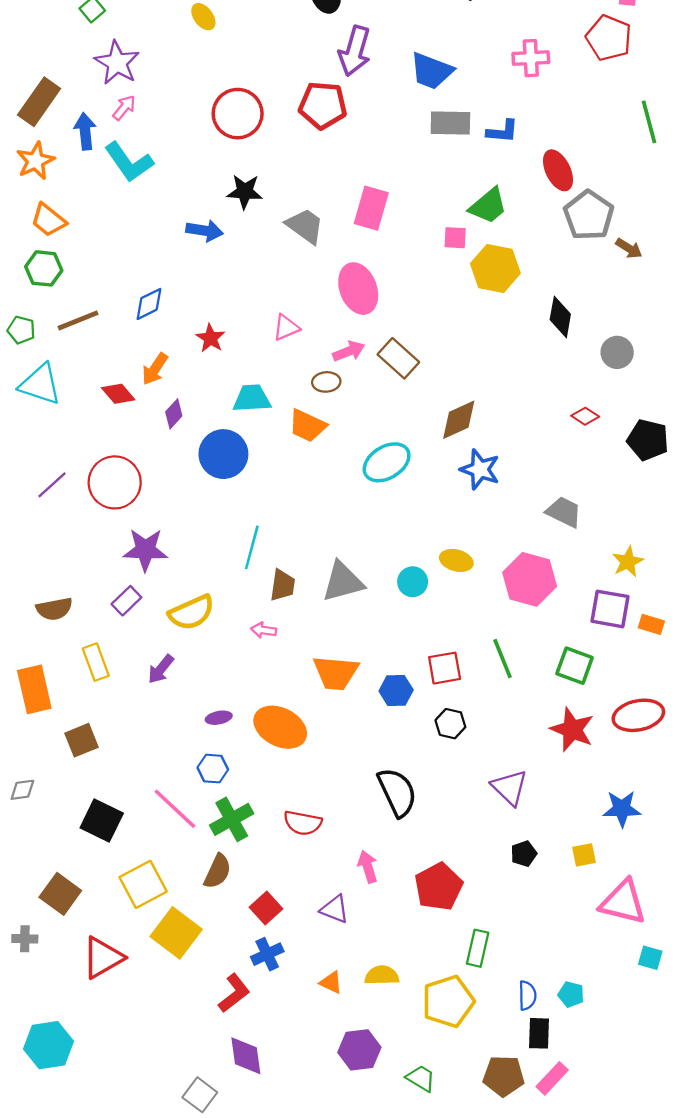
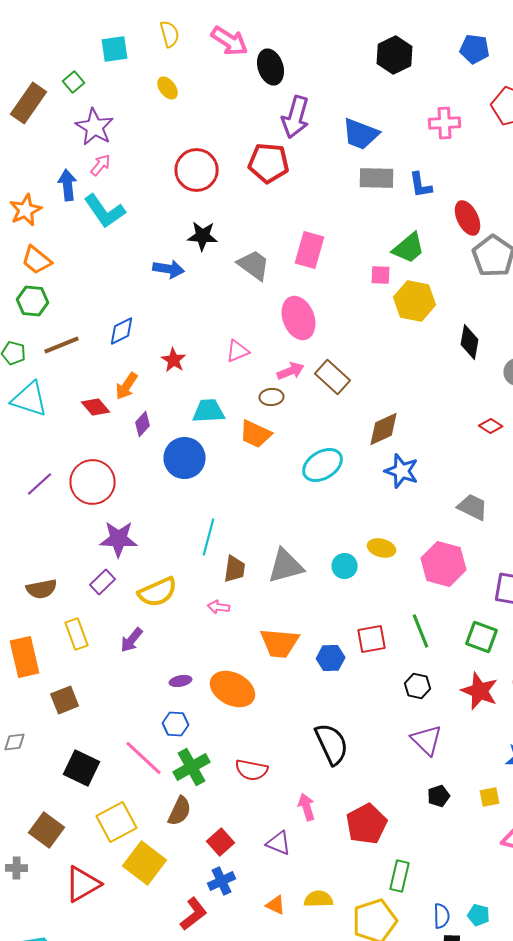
brown rectangle: (39, 102) -> (29, 103), moved
blue L-shape: (502, 131) -> (421, 185), turned 76
black hexagon: (450, 724) -> (418, 686), moved

